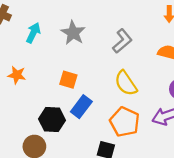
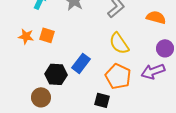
orange square: (68, 80) -> (47, 35), moved

